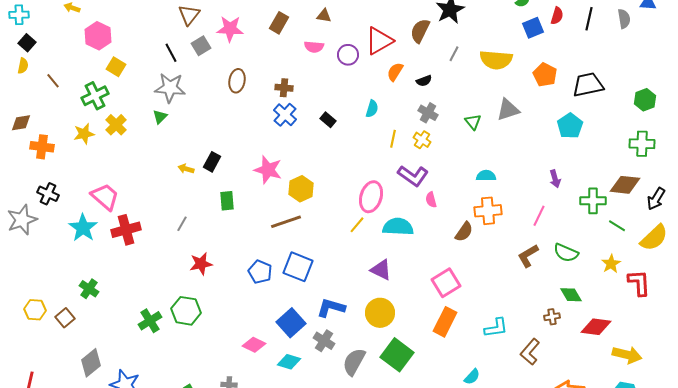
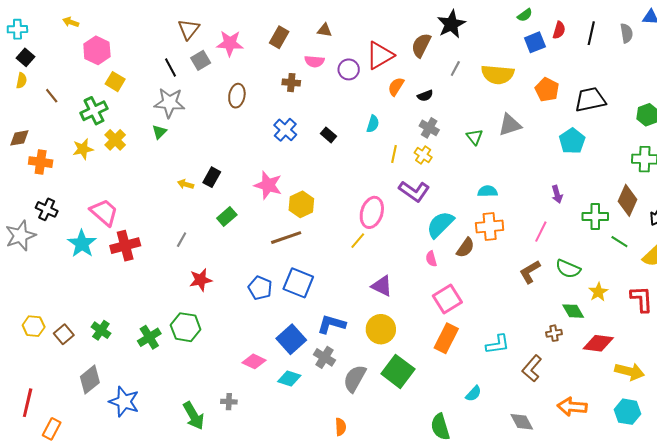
brown cross: (284, 88) -> (291, 83), moved
brown diamond: (625, 185) -> (627, 200), turned -72
pink semicircle: (431, 200) -> (431, 259), moved
green rectangle: (227, 201) -> (227, 216), turned 54
cyan semicircle: (398, 227) -> (440, 224), moved, turned -48
yellow star: (611, 264) -> (598, 292), moved
green cross: (89, 289) -> (101, 330), moved

